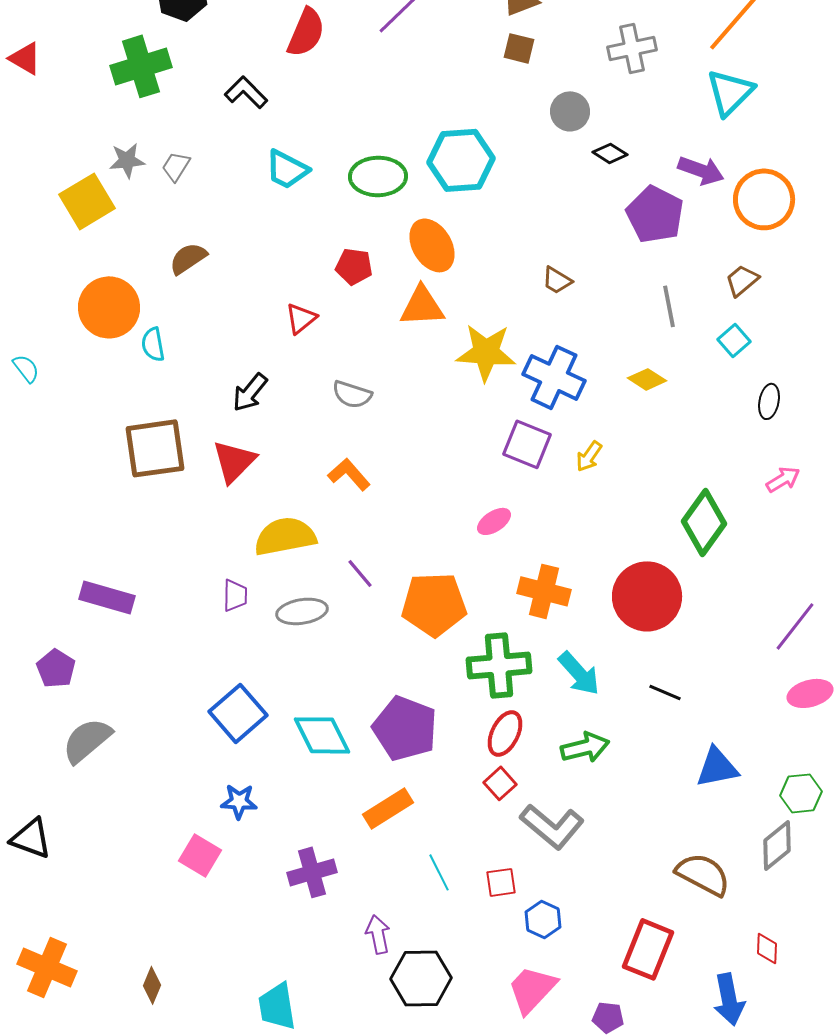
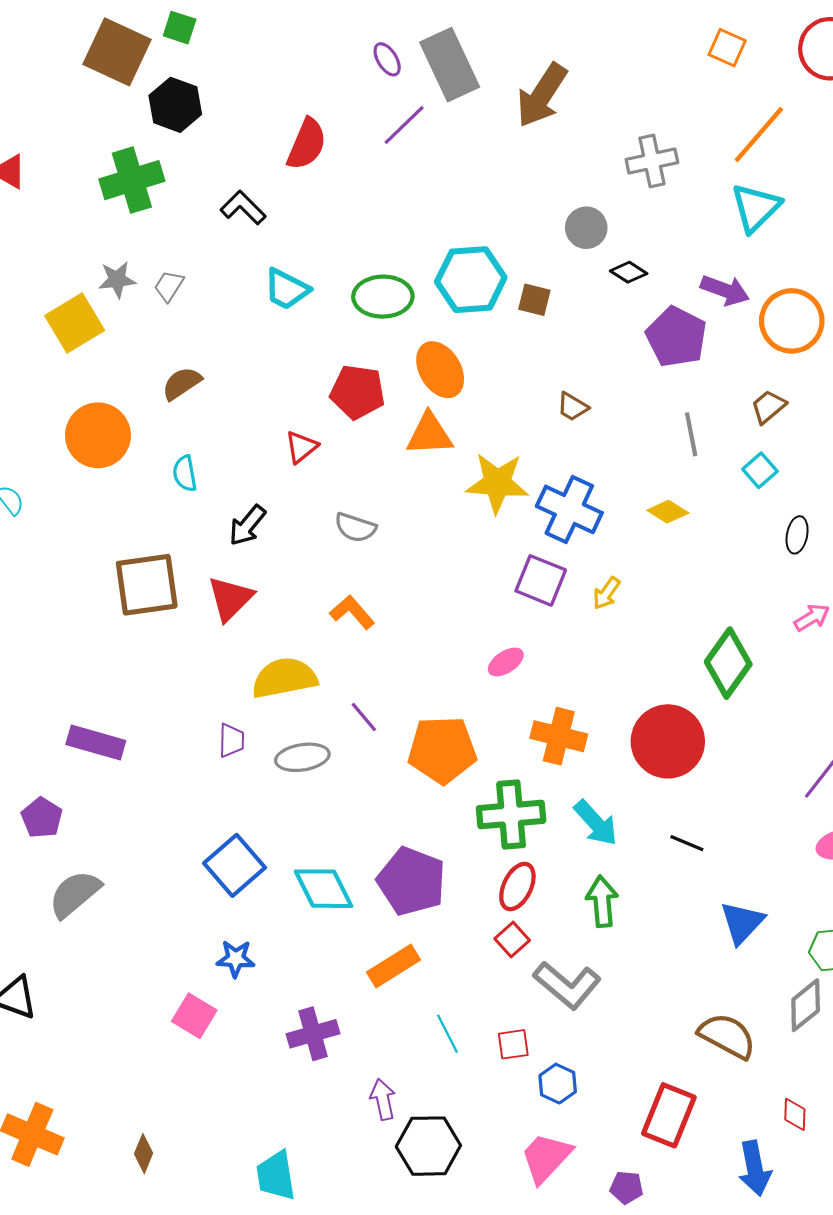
brown square: (519, 48) -> (534, 300), moved
red pentagon: (354, 266) -> (357, 392), size x1.4
cyan semicircle: (153, 344) -> (185, 473), moved
green arrow: (585, 747) -> (602, 901), turned -81
blue triangle: (717, 767) -> (742, 923), turned -36

